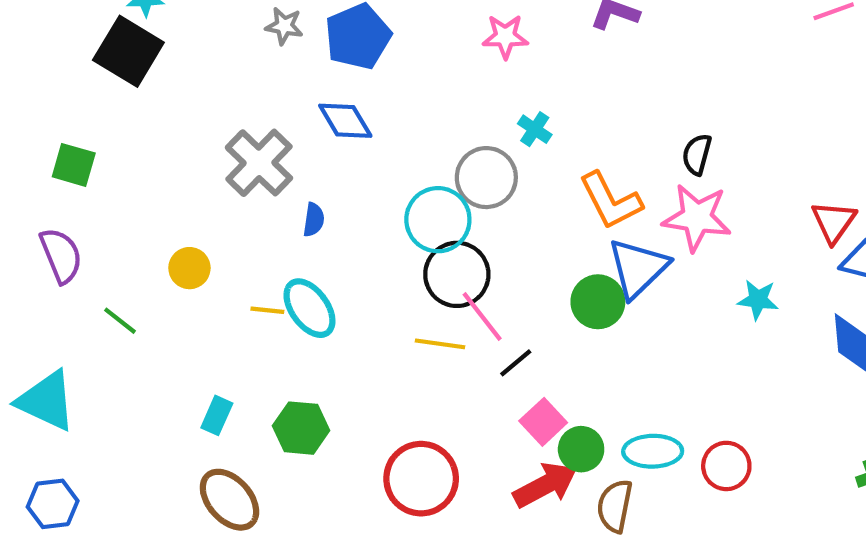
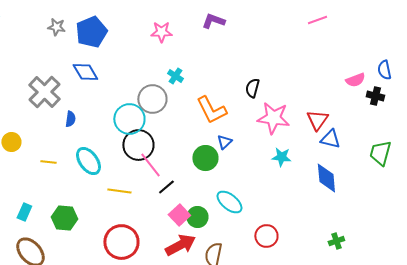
pink star: (697, 218) -> (273, 118), moved
blue triangle: (638, 268) -> (224, 142), size x0.5
cyan ellipse: (309, 308) -> (88, 161), moved
yellow line: (440, 344) -> (119, 191), moved
green circle: (581, 449) -> (197, 217), moved
cyan ellipse: (653, 451) -> (229, 202), moved, turned 40

